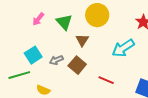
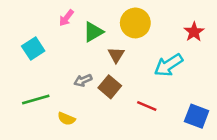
pink arrow: (38, 19) -> (66, 18), moved
green triangle: (64, 22) -> (93, 32), turned 42
cyan square: (33, 55) -> (33, 49), moved

